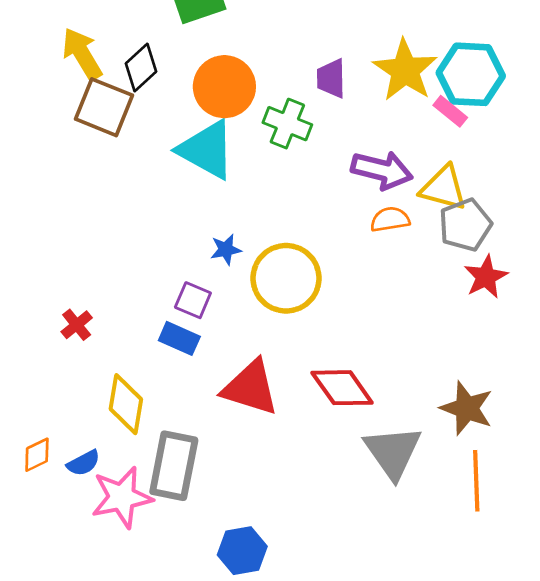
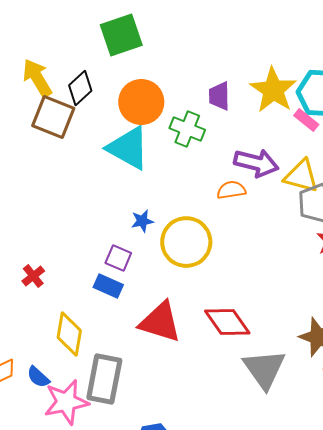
orange semicircle: (390, 219) -> (231, 190), moved
blue semicircle: (83, 463) -> (38, 377), turned 70

